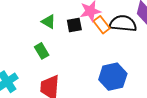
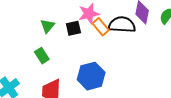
green triangle: (49, 22) -> (48, 26), turned 42
blue hexagon: (113, 77) -> (91, 76), moved

